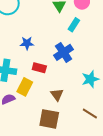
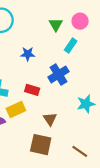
blue star: (27, 43) -> (28, 54), moved
yellow rectangle: (25, 87) -> (16, 110), turned 36
brown line: (90, 113) -> (80, 151), moved

